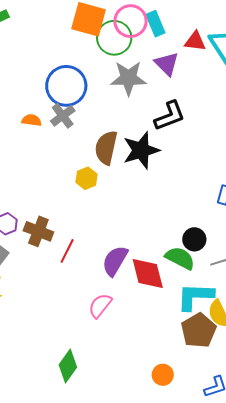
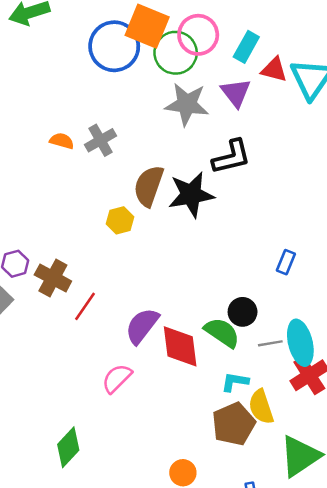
cyan rectangle: (155, 24) -> (246, 47), moved, turned 45
blue circle: (66, 86) -> (114, 46), moved
cyan L-shape: (195, 296) -> (235, 382), size x0.6

